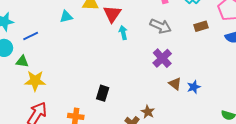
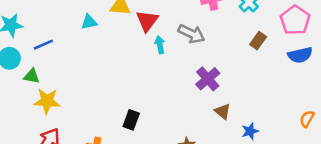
gray arrow: (161, 26) -> (192, 34), moved
brown rectangle: (201, 26) -> (258, 41), turned -40
blue star: (194, 87) -> (250, 131), moved

